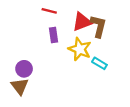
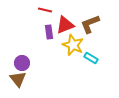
red triangle: (82, 22) -> (65, 25), moved
brown L-shape: (98, 26) -> (90, 24), turned -125

